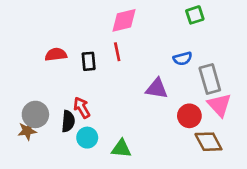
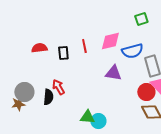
pink diamond: (124, 20) -> (110, 41), moved
blue semicircle: (183, 59) -> (132, 51), size x1.5
red circle: (189, 116) -> (146, 92), moved
cyan circle: (87, 138) -> (98, 121), moved

